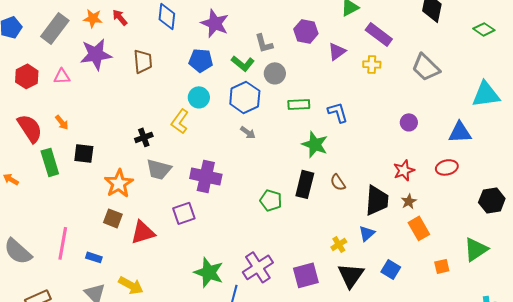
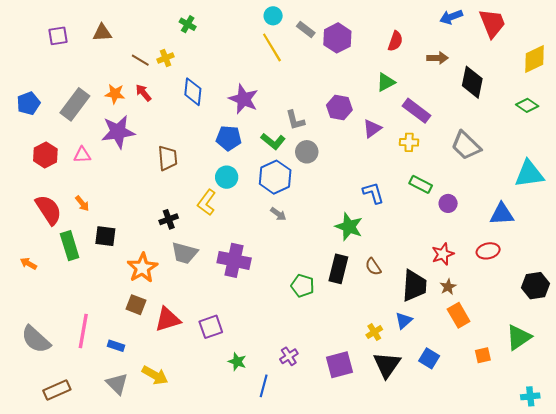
brown trapezoid: (143, 61) -> (168, 158), moved
green rectangle: (299, 104) -> (421, 184), moved, turned 30
purple square: (184, 213) -> (211, 327), moved
purple cross: (258, 267) -> (289, 356), size x0.6
green star: (209, 272) -> (237, 362), size x0.6

